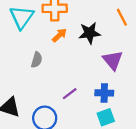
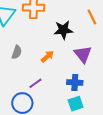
orange arrow: (59, 35) -> (47, 56), moved
purple line: (70, 94) -> (35, 83), moved

